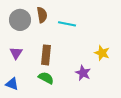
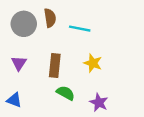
yellow star: (102, 53) -> (93, 63), moved
purple star: (83, 73) -> (99, 102), moved
green semicircle: (46, 78) -> (65, 93), moved

